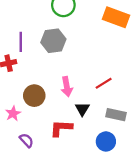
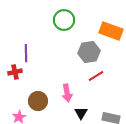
gray hexagon: (53, 41) -> (89, 52), moved
red line: (104, 83) -> (96, 76), moved

